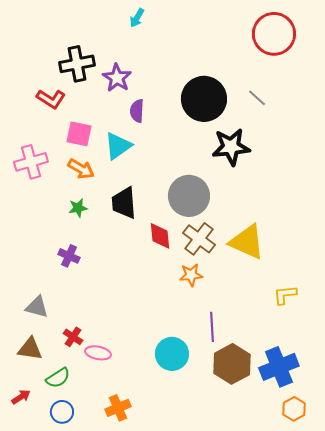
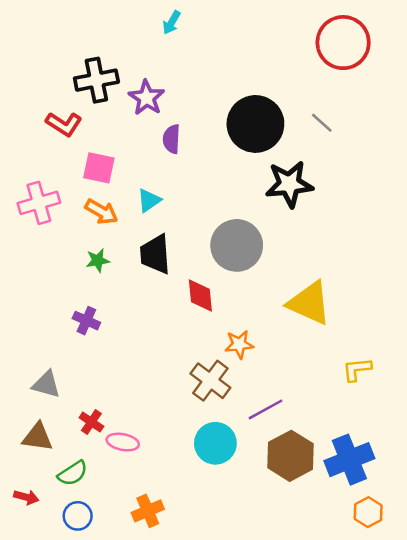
cyan triangle: (118, 146) -> (149, 200), moved, size x0.7
brown cross: (199, 239) -> (210, 381), moved
purple line: (212, 327) -> (265, 409), turned 64
red arrow: (21, 397) -> (26, 497), turned 48

